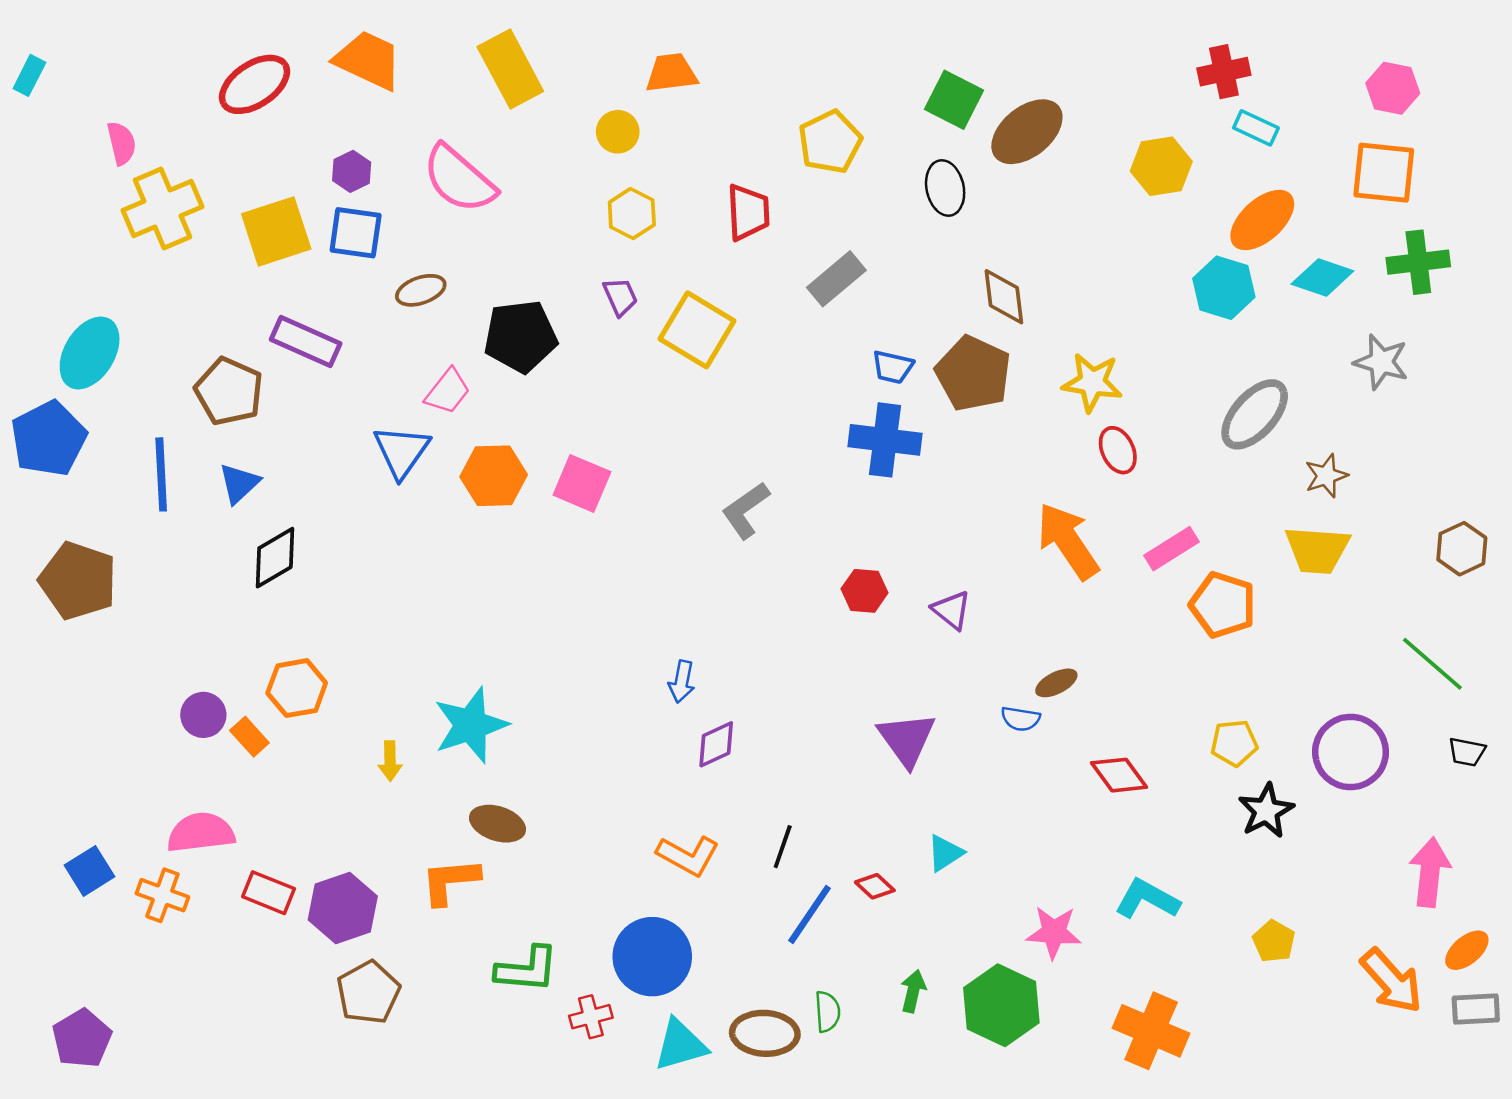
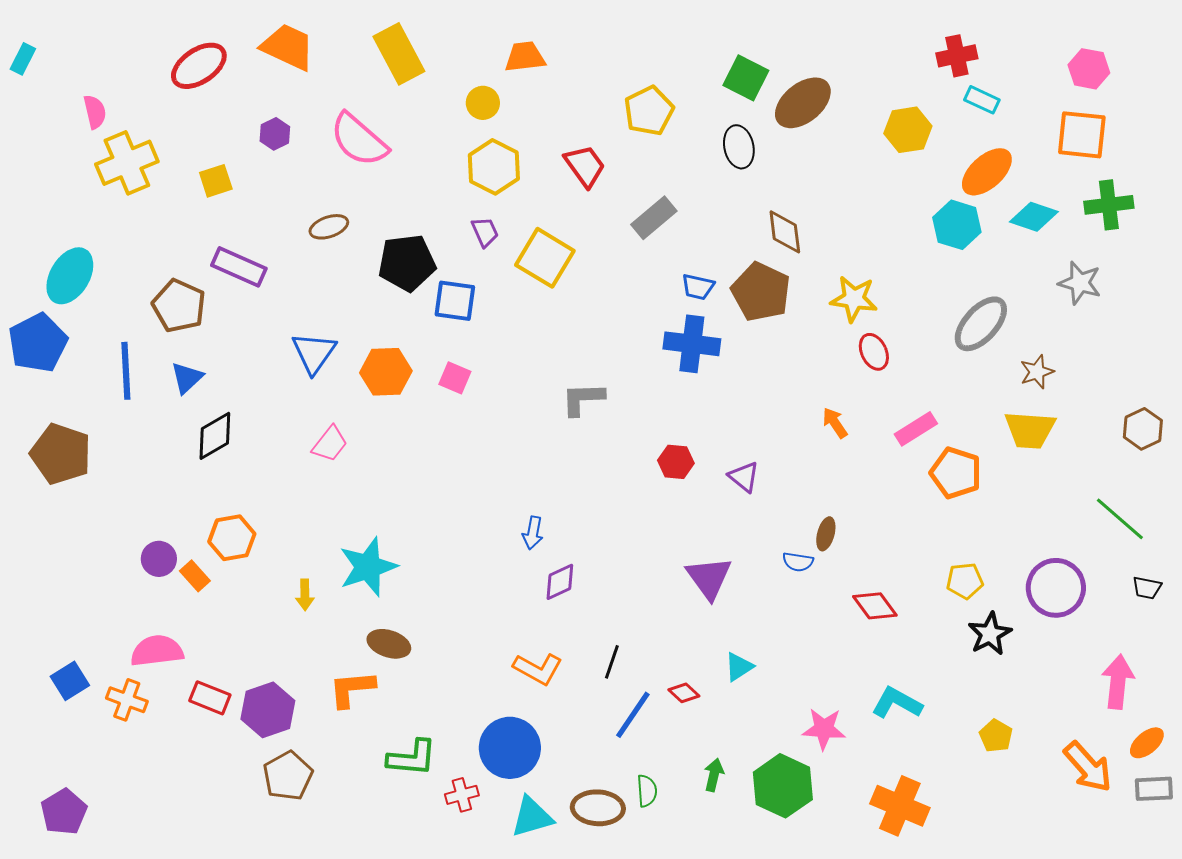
red trapezoid: (748, 212) -> (585, 166), turned -33
yellow hexagon: (632, 214) -> (494, 167), size x1.4
yellow square: (276, 231) -> (216, 181), size x0.6
blue square: (356, 233) -> (455, 301), moved
pink trapezoid: (448, 391) -> (330, 444), moved
pink square: (582, 483) -> (455, 378), size x0.7
gray L-shape: (746, 510) -> (583, 399), turned 33
orange arrow: (1068, 541) -> (835, 423), size x0.5
brown ellipse: (1056, 683) -> (826, 534), turned -48

